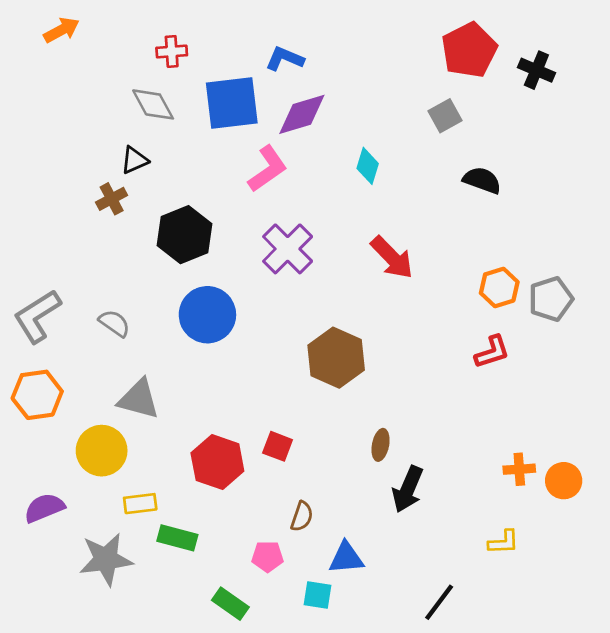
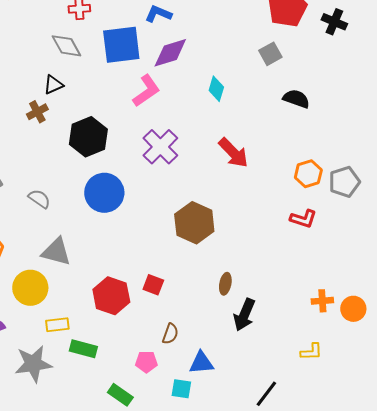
red L-shape: (492, 352) -> (303, 219), turned 36

